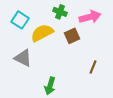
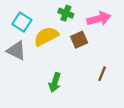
gray triangle: (23, 58) -> (16, 51), moved
green arrow: (50, 86) -> (55, 82), moved

